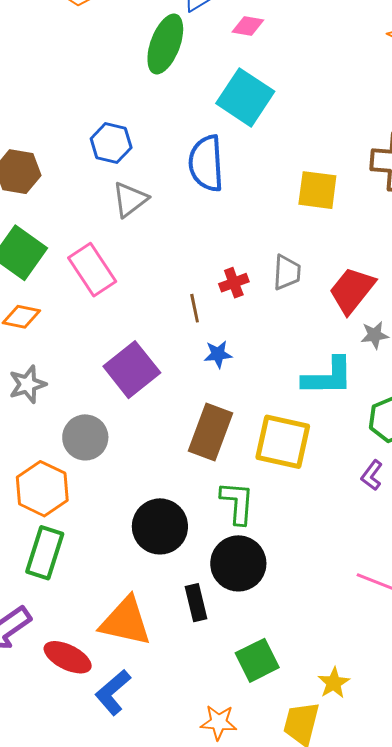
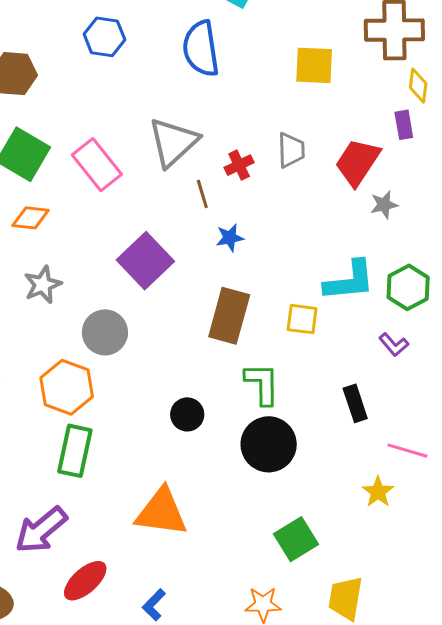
gray triangle: (130, 199) -> (173, 142), moved, size x1.4
cyan L-shape: (328, 377) -> (349, 281), moved
yellow square: (283, 442) -> (302, 319), size x0.6
purple L-shape: (372, 475) -> (394, 345), turned -72
black circle: (160, 526) -> (187, 414), size x0.6
black rectangle: (196, 603) -> (355, 403), moved
red ellipse: (68, 657) -> (85, 581), moved, turned -63
yellow star: (334, 683) -> (378, 492), moved
blue L-shape: (113, 692) -> (154, 605), moved, size x0.7

